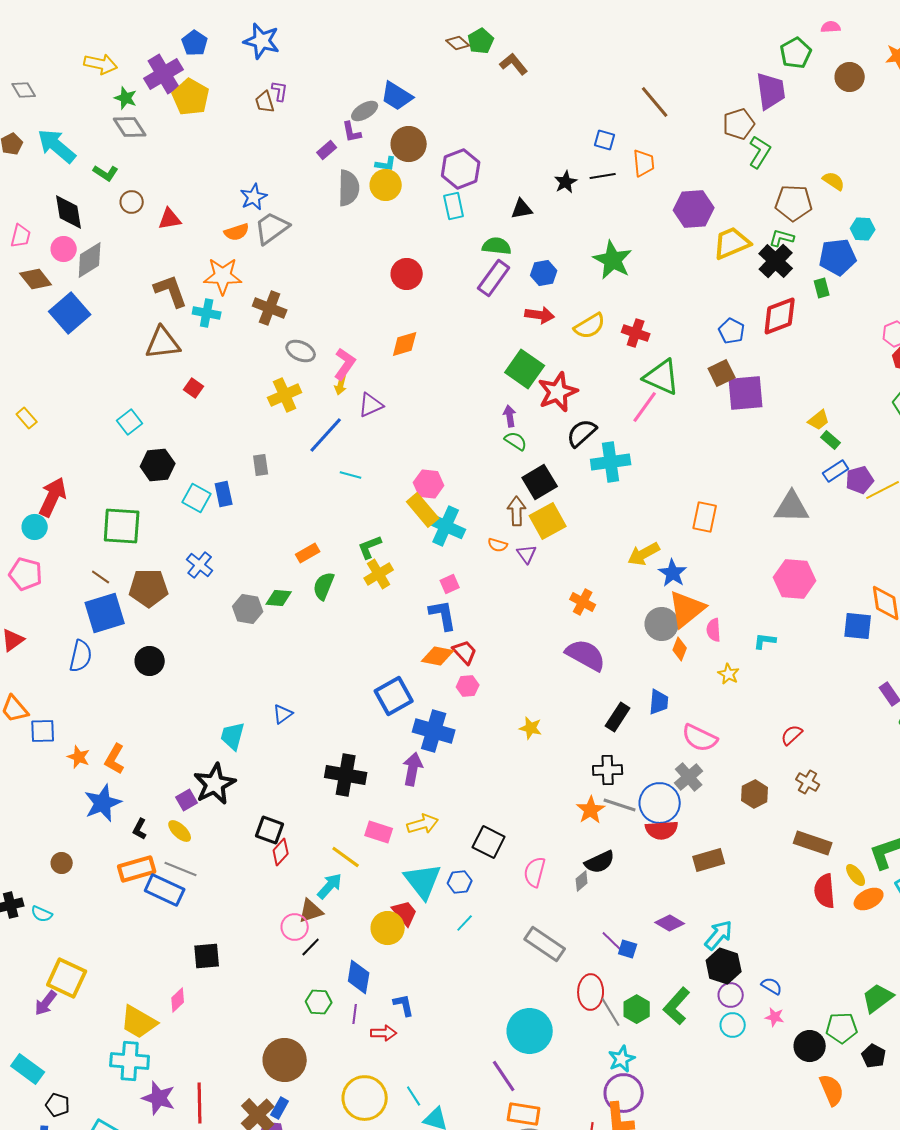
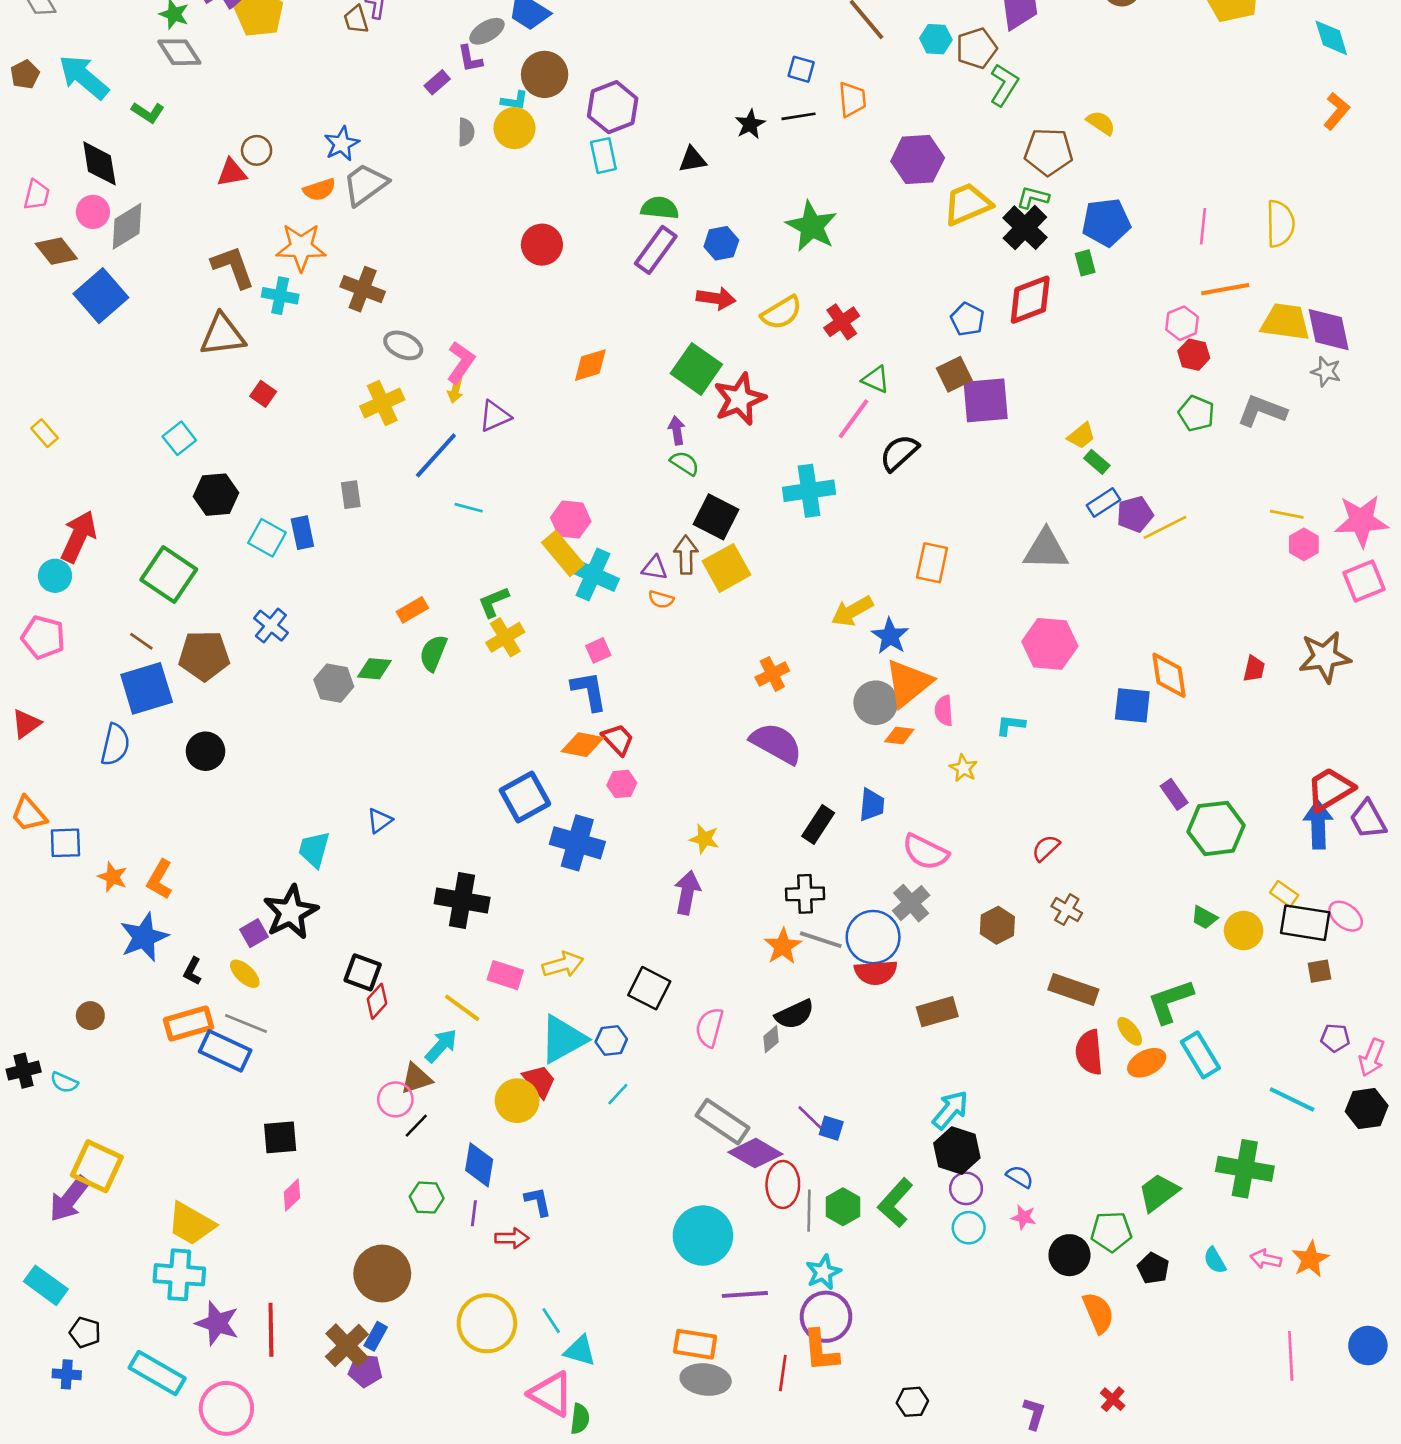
gray semicircle: (349, 188) -> (466, 132), size x0.6
brown circle: (132, 202) -> (257, 150), moved
cyan hexagon: (863, 229) -> (936, 39), moved
red cross: (636, 333) -> (842, 322), turned 36
orange diamond: (405, 344) -> (590, 365), moved
green triangle: (662, 377) -> (876, 379), size x0.6
black semicircle: (582, 433) -> (899, 453), moved
black square: (540, 482) -> (716, 517), turned -32
green square: (122, 526) -> (169, 574), turned 30
purple triangle: (527, 554) -> (655, 568), moved, turned -45
orange cross: (583, 602) -> (772, 674), turned 35
orange diamond: (680, 649) -> (899, 735), turned 75
purple arrow: (413, 769) -> (687, 893), moved
cyan triangle: (423, 881) -> (563, 1039), turned 39
purple diamond: (670, 923) -> (755, 1153), moved, size x1.4
pink diamond: (178, 1000) -> (292, 1195), moved
purple arrow: (46, 1003) -> (69, 1199), size x1.4
gray line: (611, 1012) -> (809, 1211), turned 32
purple line: (504, 1076) -> (745, 1294), moved, turned -60

